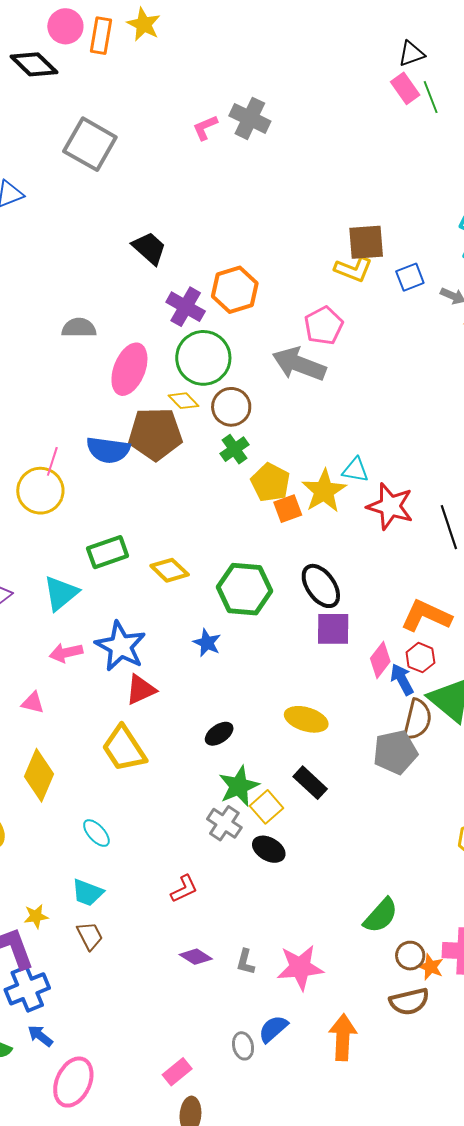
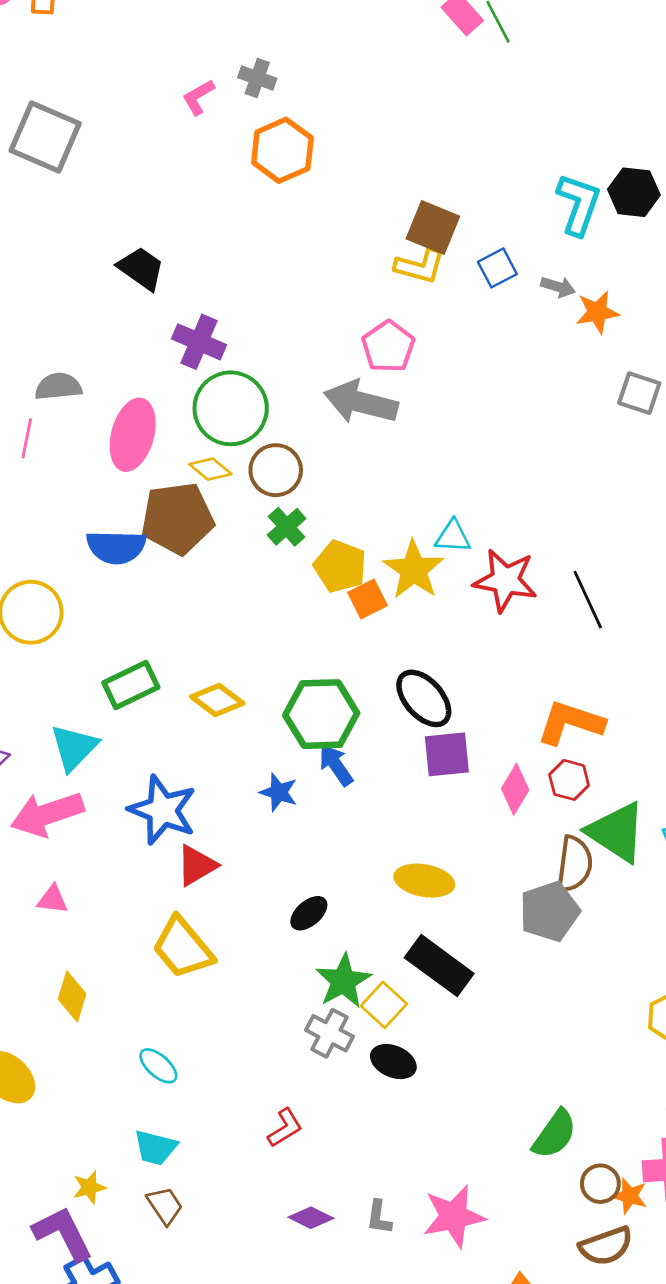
gray cross: (250, 118) -> (257, 78), size x0.7
brown square: (366, 242) -> (433, 227), turned 33
orange hexagon: (235, 290) -> (282, 150), moved
pink line: (52, 461) -> (27, 438), moved
pink arrow: (66, 653) -> (47, 814), moved, size x1.6
blue arrow: (402, 679) -> (336, 765), moved
yellow diamond: (39, 775) -> (72, 996), size x0.7
black rectangle: (310, 783) -> (439, 966), size x1.4

